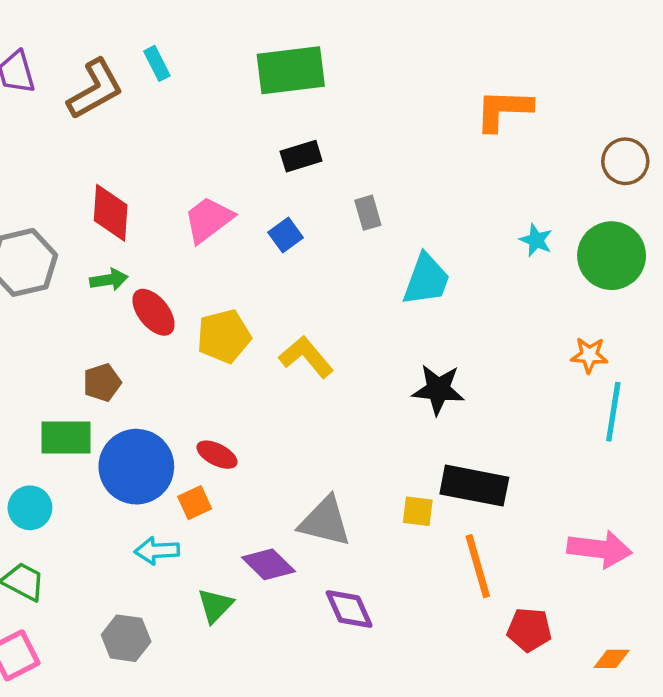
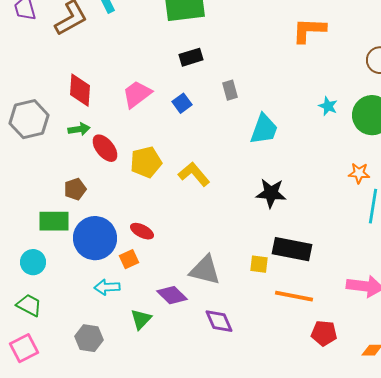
orange line: (478, 566) -> (294, 296), turned -63

